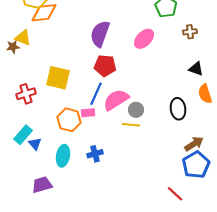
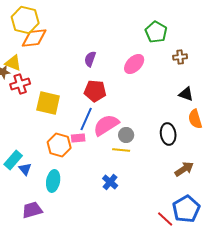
purple semicircle: (100, 34) -> (90, 59), size x0.6
red cross: (26, 94) -> (20, 84), moved
blue cross: (95, 154) -> (110, 182), moved, turned -35
blue pentagon: (196, 165) -> (186, 209), moved

